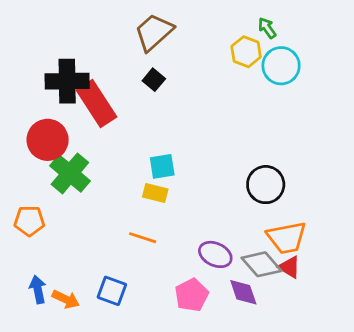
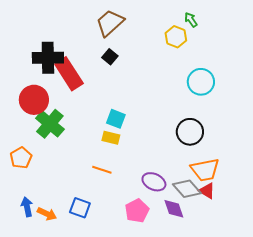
cyan circle: (281, 66) -> (201, 82), moved
cyan square: (162, 166) -> (116, 119), turned 30
orange pentagon: (29, 221) -> (21, 158), turned -30

